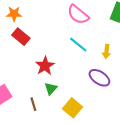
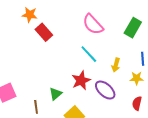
red rectangle: (21, 37) -> (44, 32), moved
red star: (45, 66) -> (81, 80), moved

